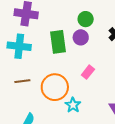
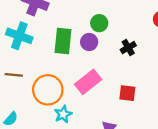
pink rectangle: (88, 72) -> (88, 82), size x1.6

